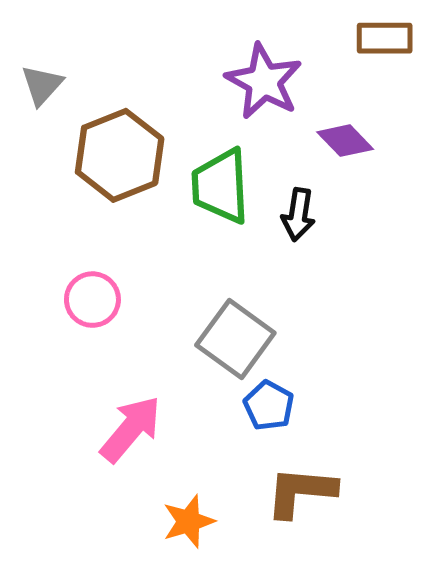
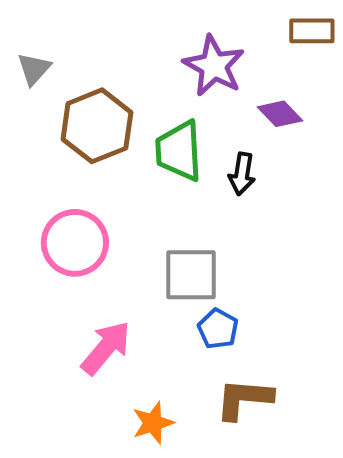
pink circle: (92, 300) -> (75, 243), size x1.5
gray square: (235, 339) -> (191, 275), turned -36

